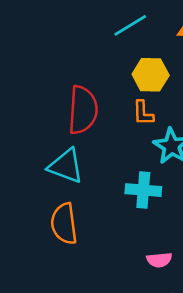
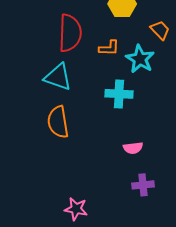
orange L-shape: (143, 113) -> (109, 48), moved, turned -85

